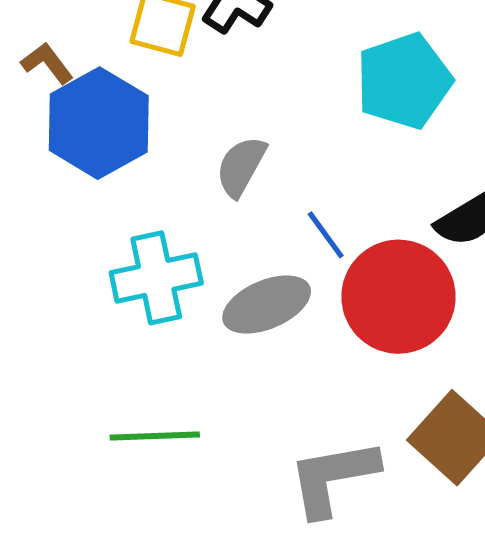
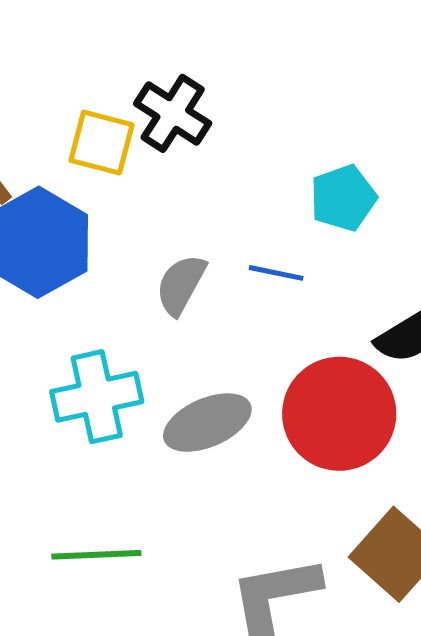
cyan pentagon: (404, 81) -> (343, 198), size x0.7
blue line: (326, 235) -> (276, 273), moved, turned -42

